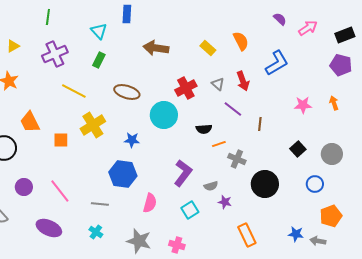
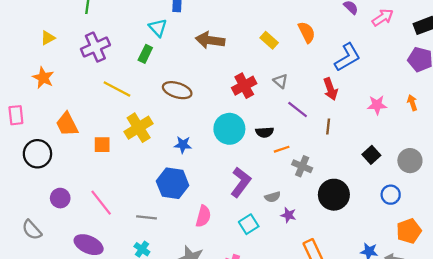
cyan triangle: (99, 31) -> (158, 28), moved
red arrow: (243, 81) -> (330, 89), moved
cyan circle: (164, 115) -> (229, 129), moved

